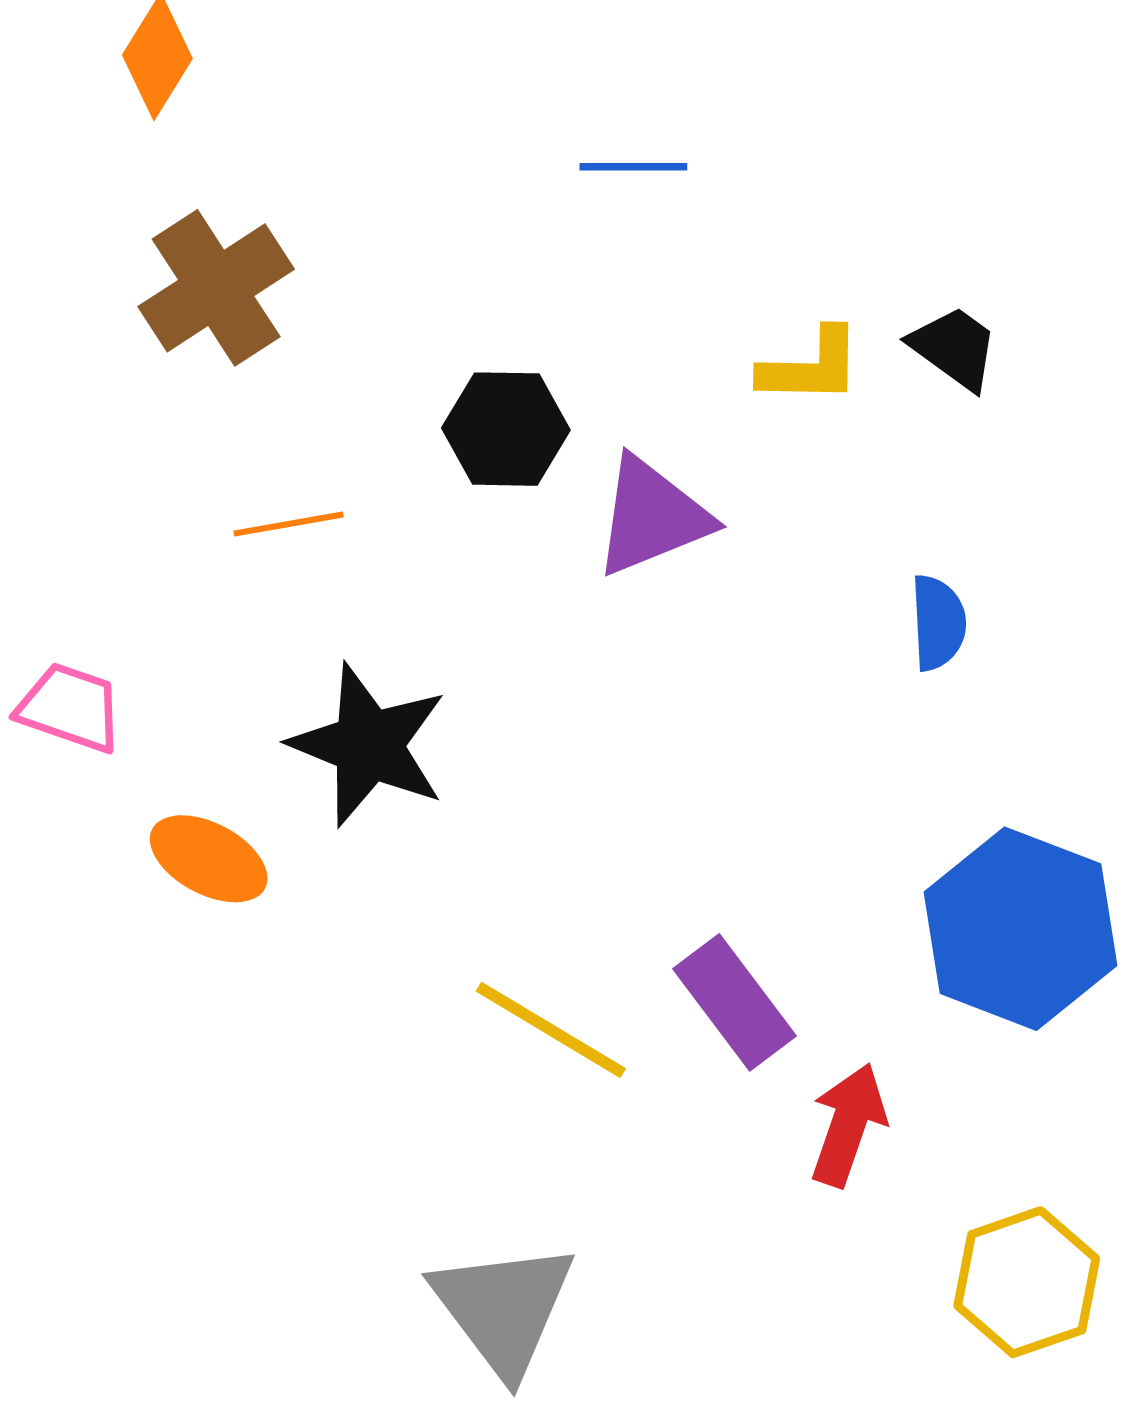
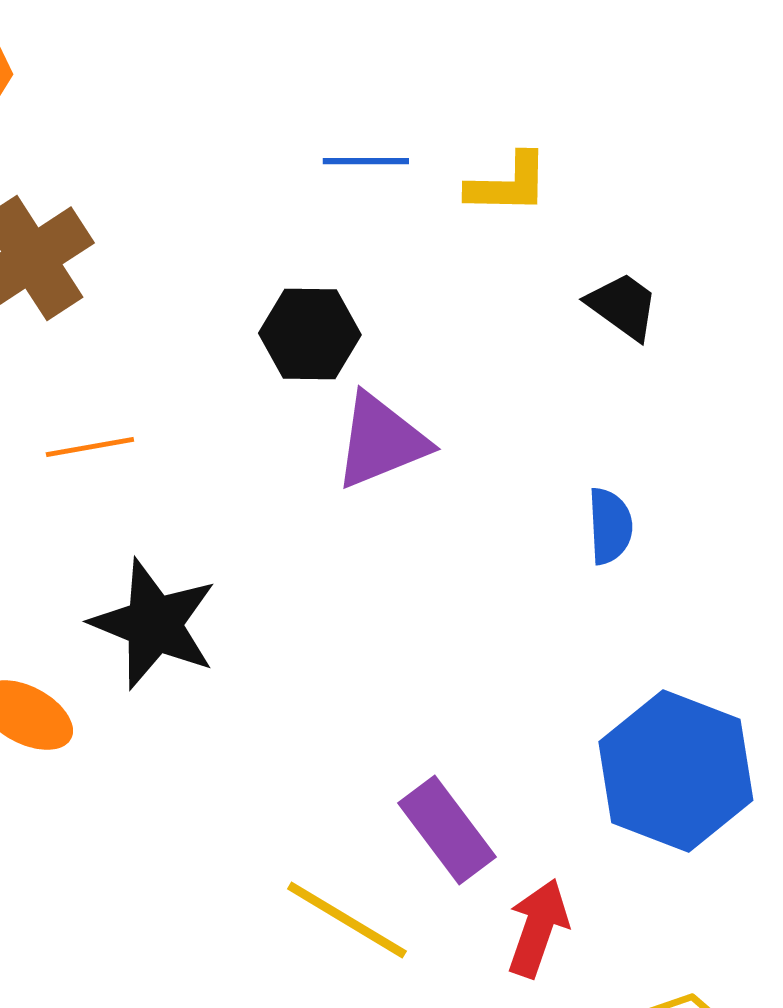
yellow L-shape: (811, 367) -> (508, 184), moved
black hexagon: (506, 429) -> (310, 334), moved
yellow line: (551, 1030) -> (347, 920), moved

